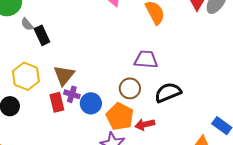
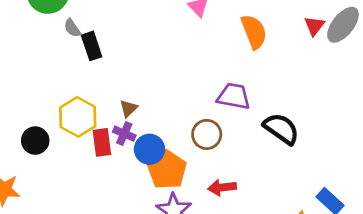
brown triangle: (64, 75) -> (129, 108), moved, size x0.6
yellow hexagon: (26, 76) -> (78, 117), moved
black semicircle: (168, 92) -> (281, 129), moved, turned 52
orange pentagon: (120, 116) -> (167, 170), moved

